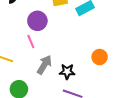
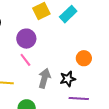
orange circle: (100, 57) -> (84, 58), moved

